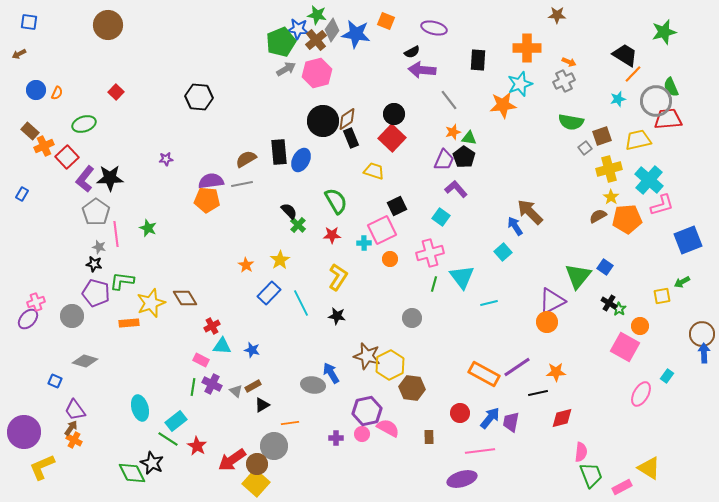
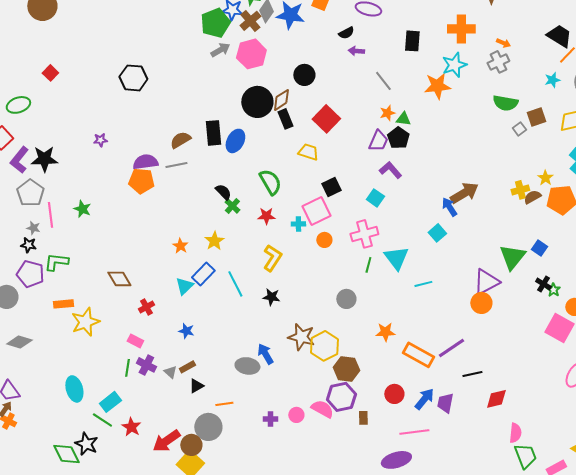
purple arrow: (422, 70) -> (356, 51), size x0.6
black circle: (394, 114) -> (304, 75), moved
yellow cross: (609, 169) -> (520, 190), moved, size x0.7
brown arrow: (530, 212) -> (464, 193), turned 104
yellow star: (151, 303) -> (85, 322), moved
cyan triangle: (222, 346) -> (184, 286), moved, turned -48
orange star: (556, 372) -> (385, 332), moved
purple hexagon: (367, 411) -> (341, 397), moved

